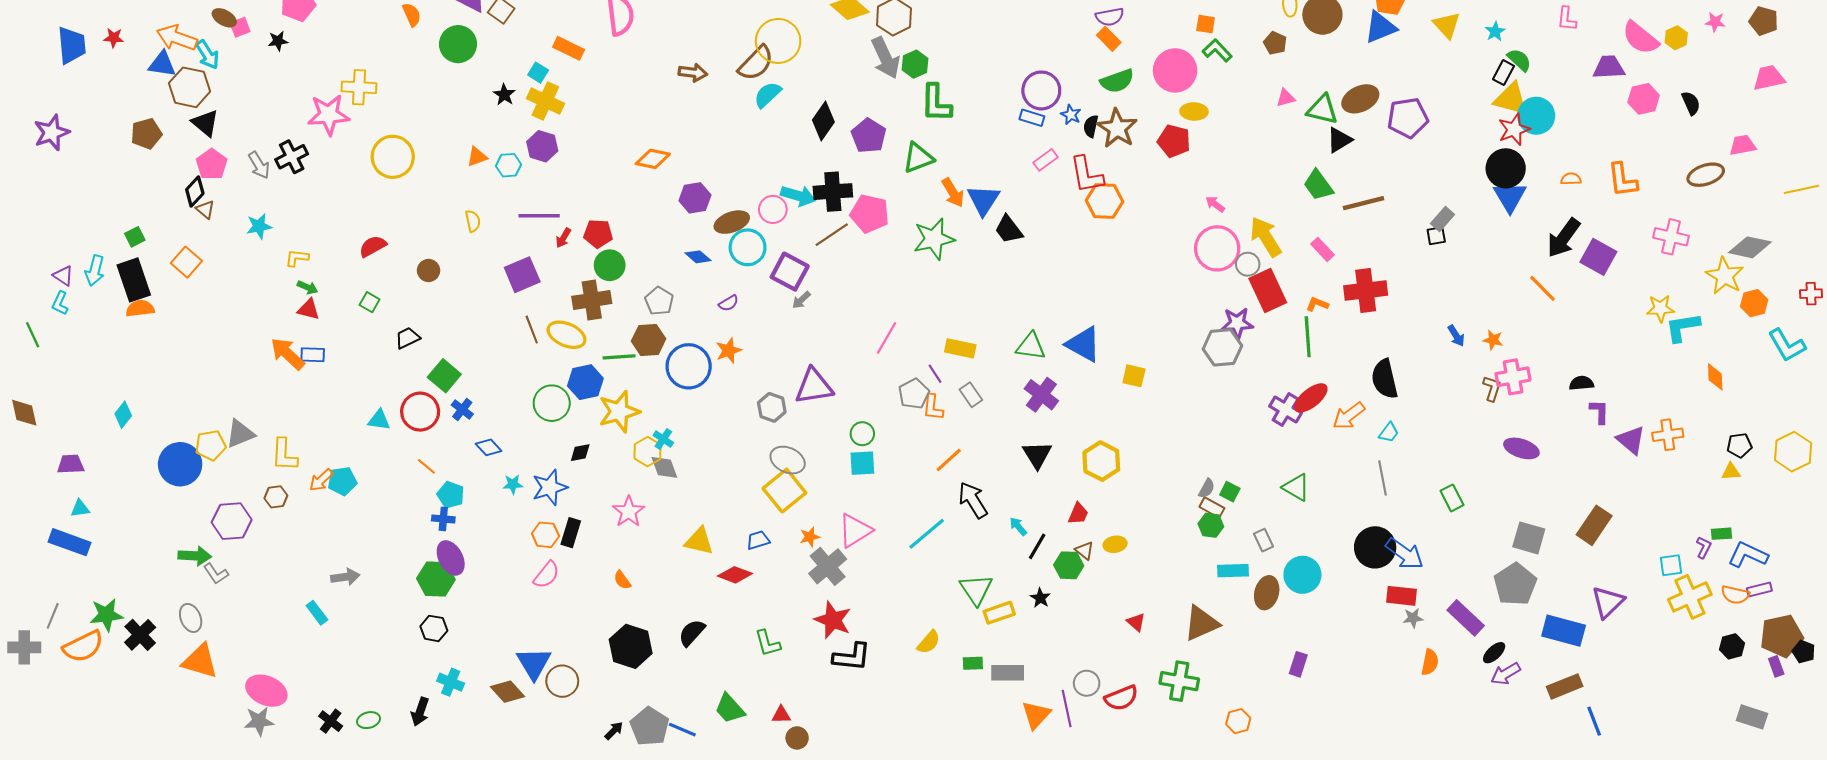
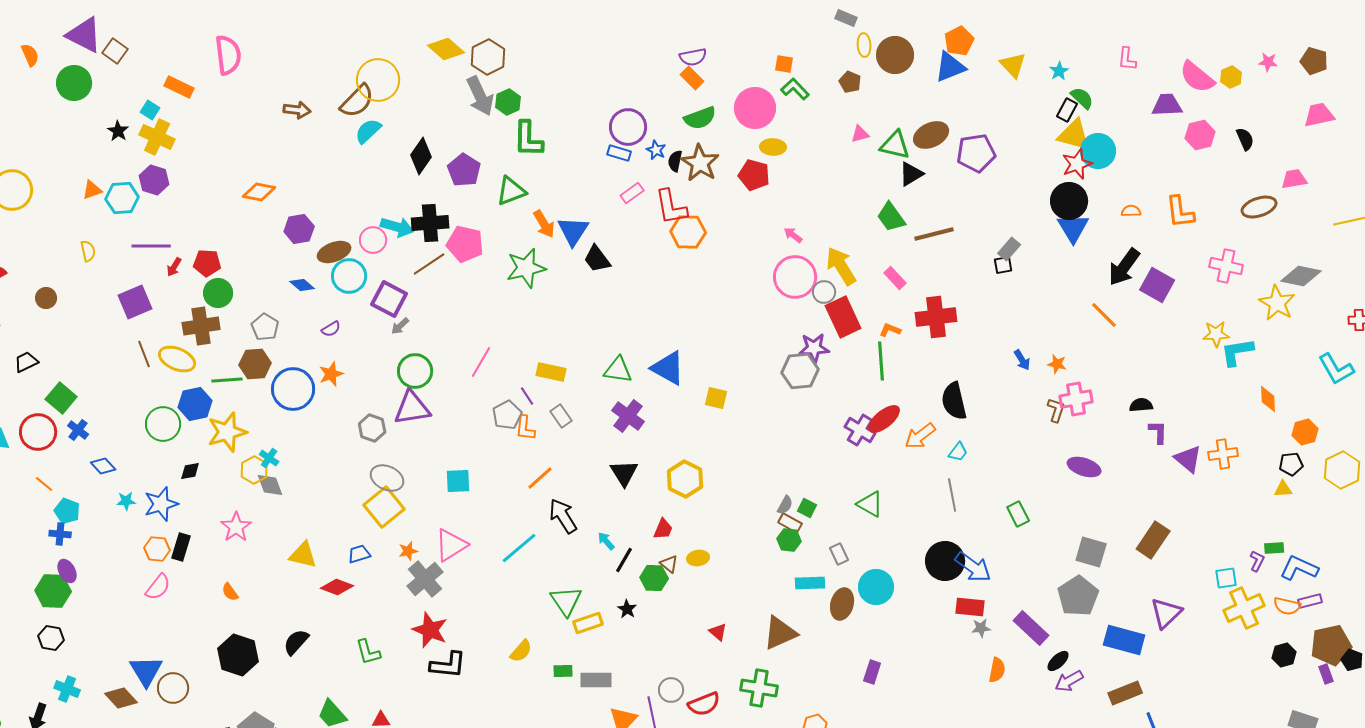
cyan hexagon: (509, 165) -> (122, 198), size x1.4
orange hexagon: (1754, 303) -> (1305, 432), moved
green circle: (862, 434) -> (415, 371), moved, size x1.5
purple ellipse: (451, 558) -> (67, 571), size x0.7

